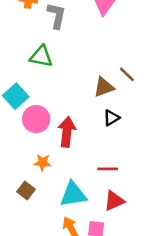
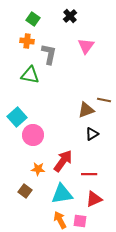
green triangle: (41, 56) -> (30, 75), moved
brown line: (127, 74) -> (104, 100), turned -32
red arrow: (67, 132) -> (63, 161), moved, turned 30

